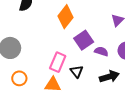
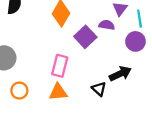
purple semicircle: (101, 51) -> (107, 25), moved
black triangle: (77, 72) -> (99, 89), moved

